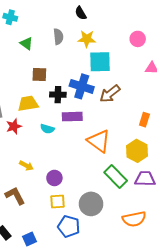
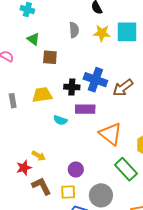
green triangle: (26, 43) -> (33, 39), moved
cyan square: (100, 62) -> (127, 32), moved
brown square: (39, 74) -> (50, 57), moved
red star: (14, 126) -> (24, 168), moved
purple circle: (54, 178) -> (76, 169), moved
brown L-shape: (15, 196) -> (41, 186), moved

